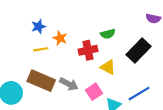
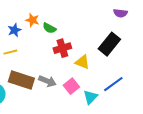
green semicircle: (108, 34) -> (49, 28), moved, turned 48
orange star: (60, 38) -> (32, 20), moved
yellow line: (41, 49) -> (10, 52), moved

